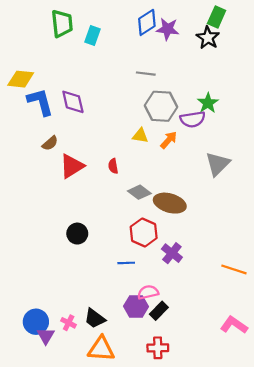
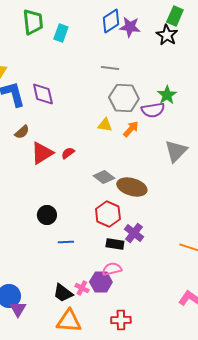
red semicircle: (113, 166) -> (68, 153), moved, turned 64
blue line: (126, 263) -> (66, 242), moved
black rectangle: (159, 311) -> (115, 244), moved, turned 54
pink cross: (69, 323) -> (82, 288), moved

